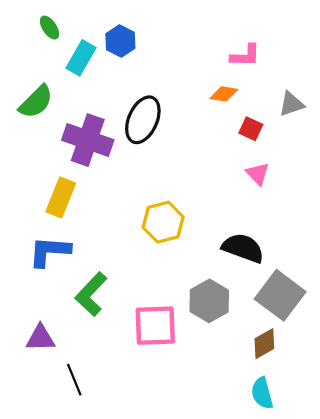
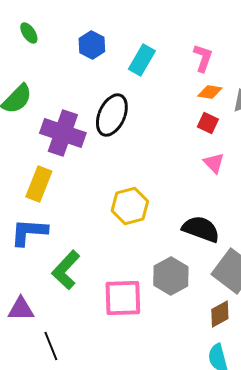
pink L-shape: (245, 56) -> (203, 58), turned -72
cyan rectangle: (81, 58) -> (142, 60), moved
orange diamond: (224, 94) -> (210, 92), moved

